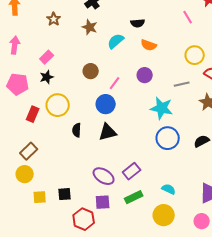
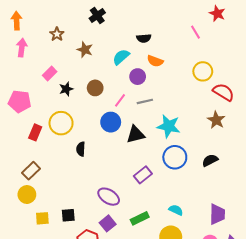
brown star: (90, 27) -> (85, 50), moved
pink arrow: (15, 45) -> (22, 48), moved
purple circle: (145, 75) -> (138, 77), moved
black star: (47, 77) -> (66, 89), moved
gray line: (182, 84) -> (145, 101), moved
black triangle: (108, 132) -> (136, 135), moved
purple rectangle: (132, 171) -> (143, 175), moved
purple square: (103, 202) -> (108, 223), turned -35

